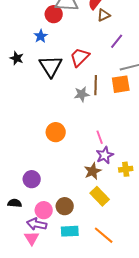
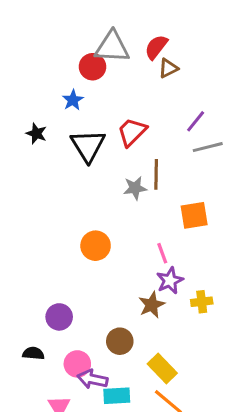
purple line: (117, 41) -> (196, 121), moved
orange square: (121, 84) -> (194, 215), moved
yellow rectangle: (100, 196) -> (162, 368), moved
brown circle: (65, 206) -> (120, 341), moved
purple arrow: (37, 224) -> (92, 379), moved

